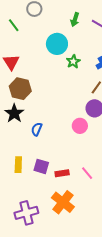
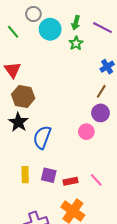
cyan circle: (57, 44) -> (50, 29), moved
green star: (73, 62) -> (76, 43), moved
blue semicircle: (37, 129) -> (42, 137), size x1.6

